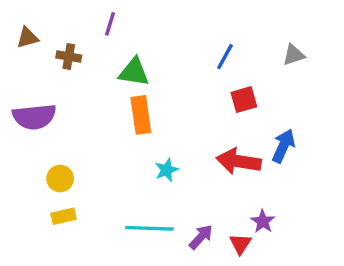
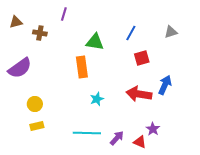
green triangle: (134, 72) -> (95, 42), moved
purple semicircle: (34, 117) -> (20, 68), turned -30
red triangle: (240, 244) -> (140, 142), turned -40

